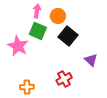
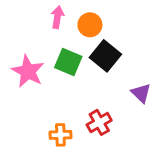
green square: (38, 31) -> (68, 62), moved
orange cross: (27, 87) -> (60, 135), moved

